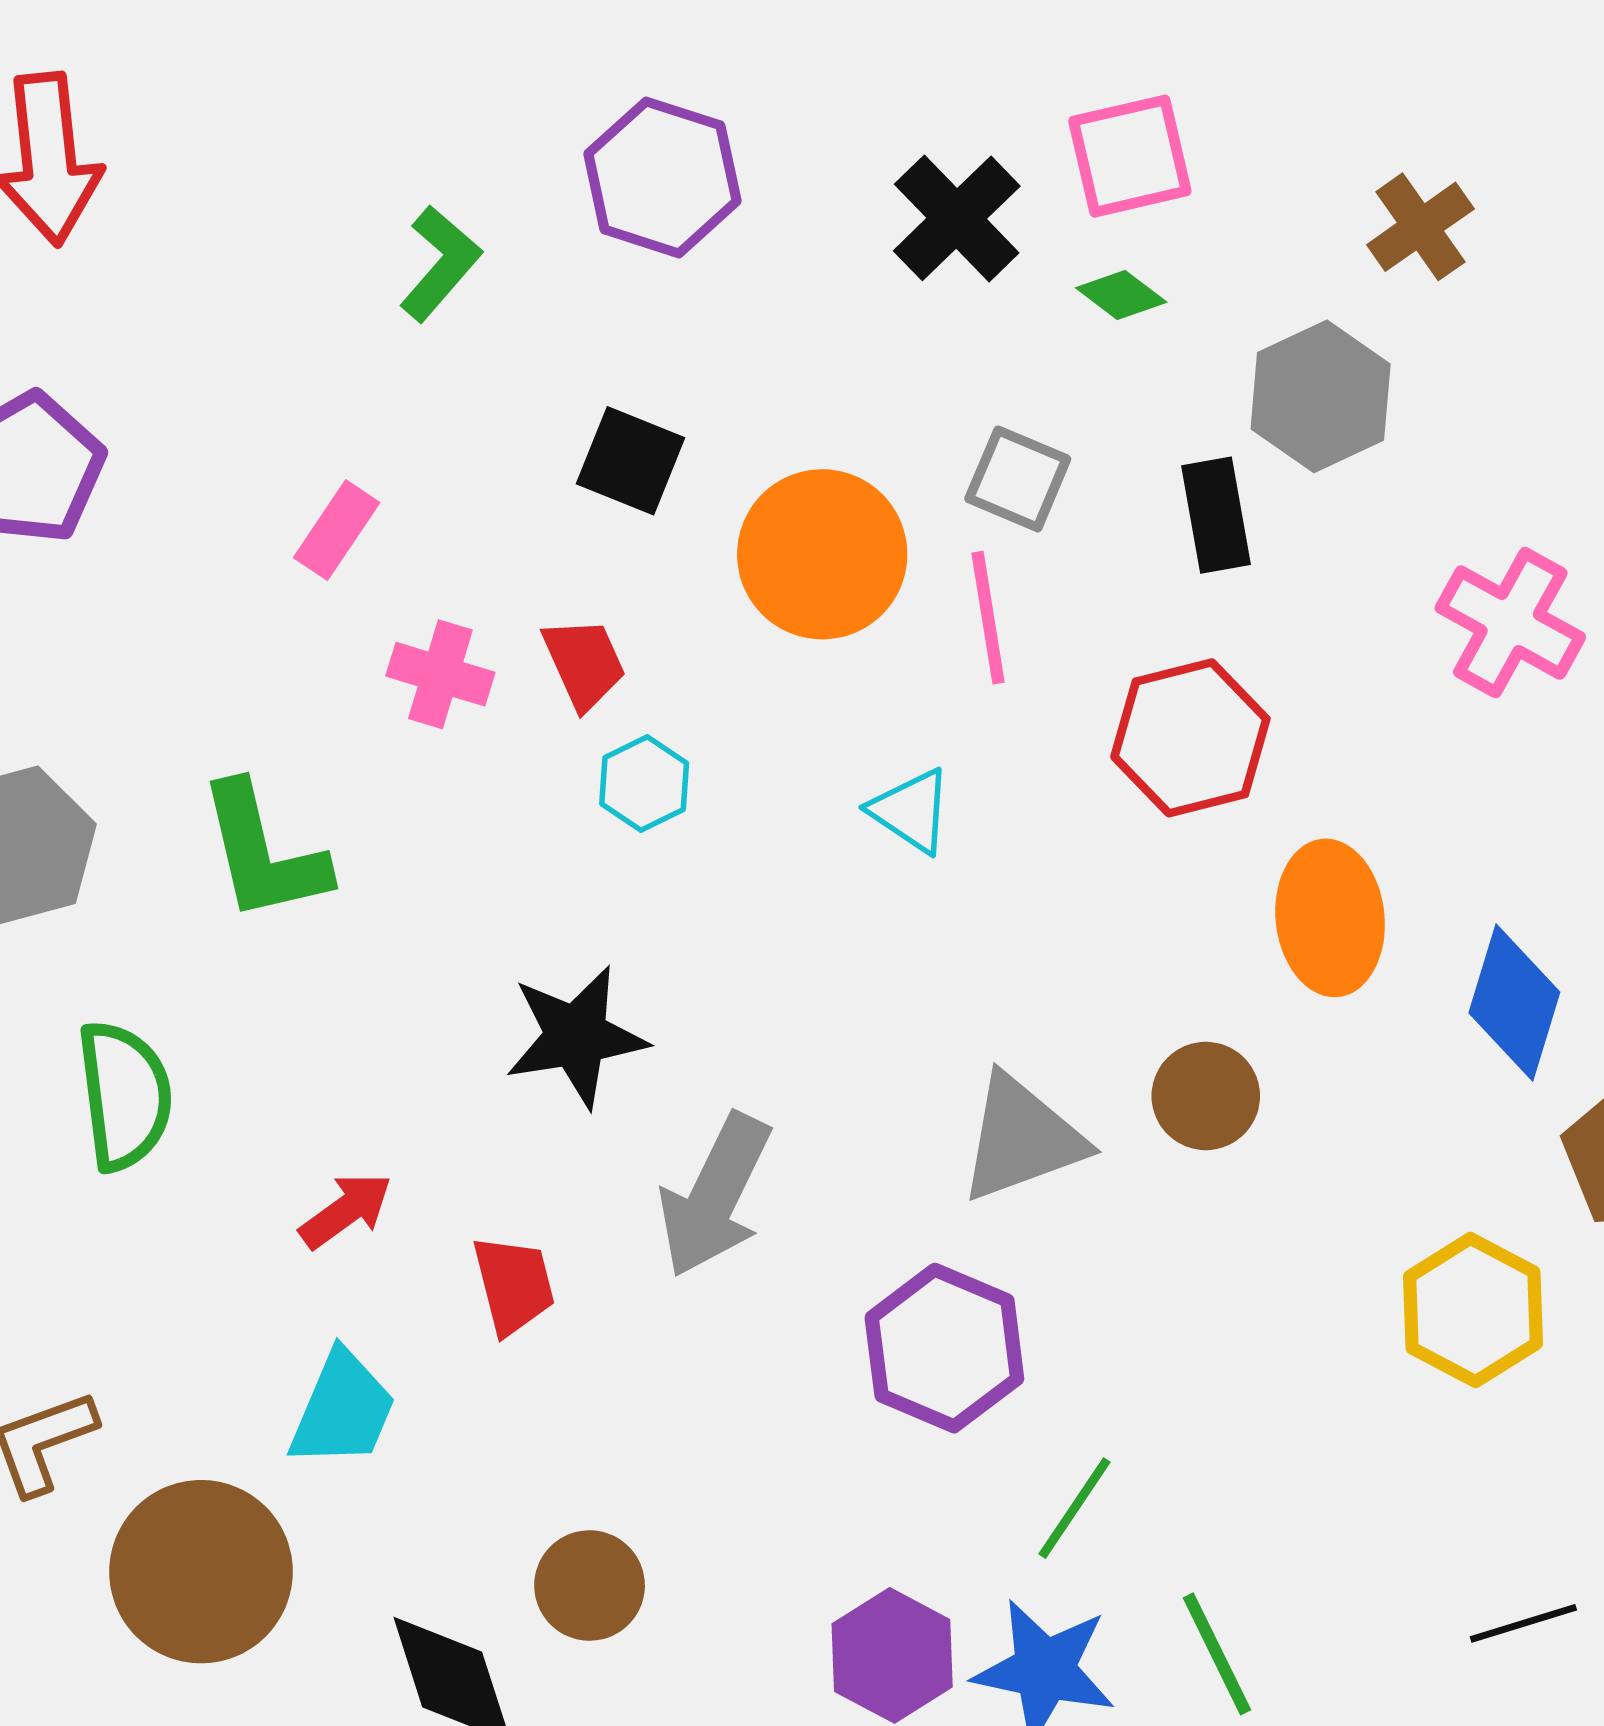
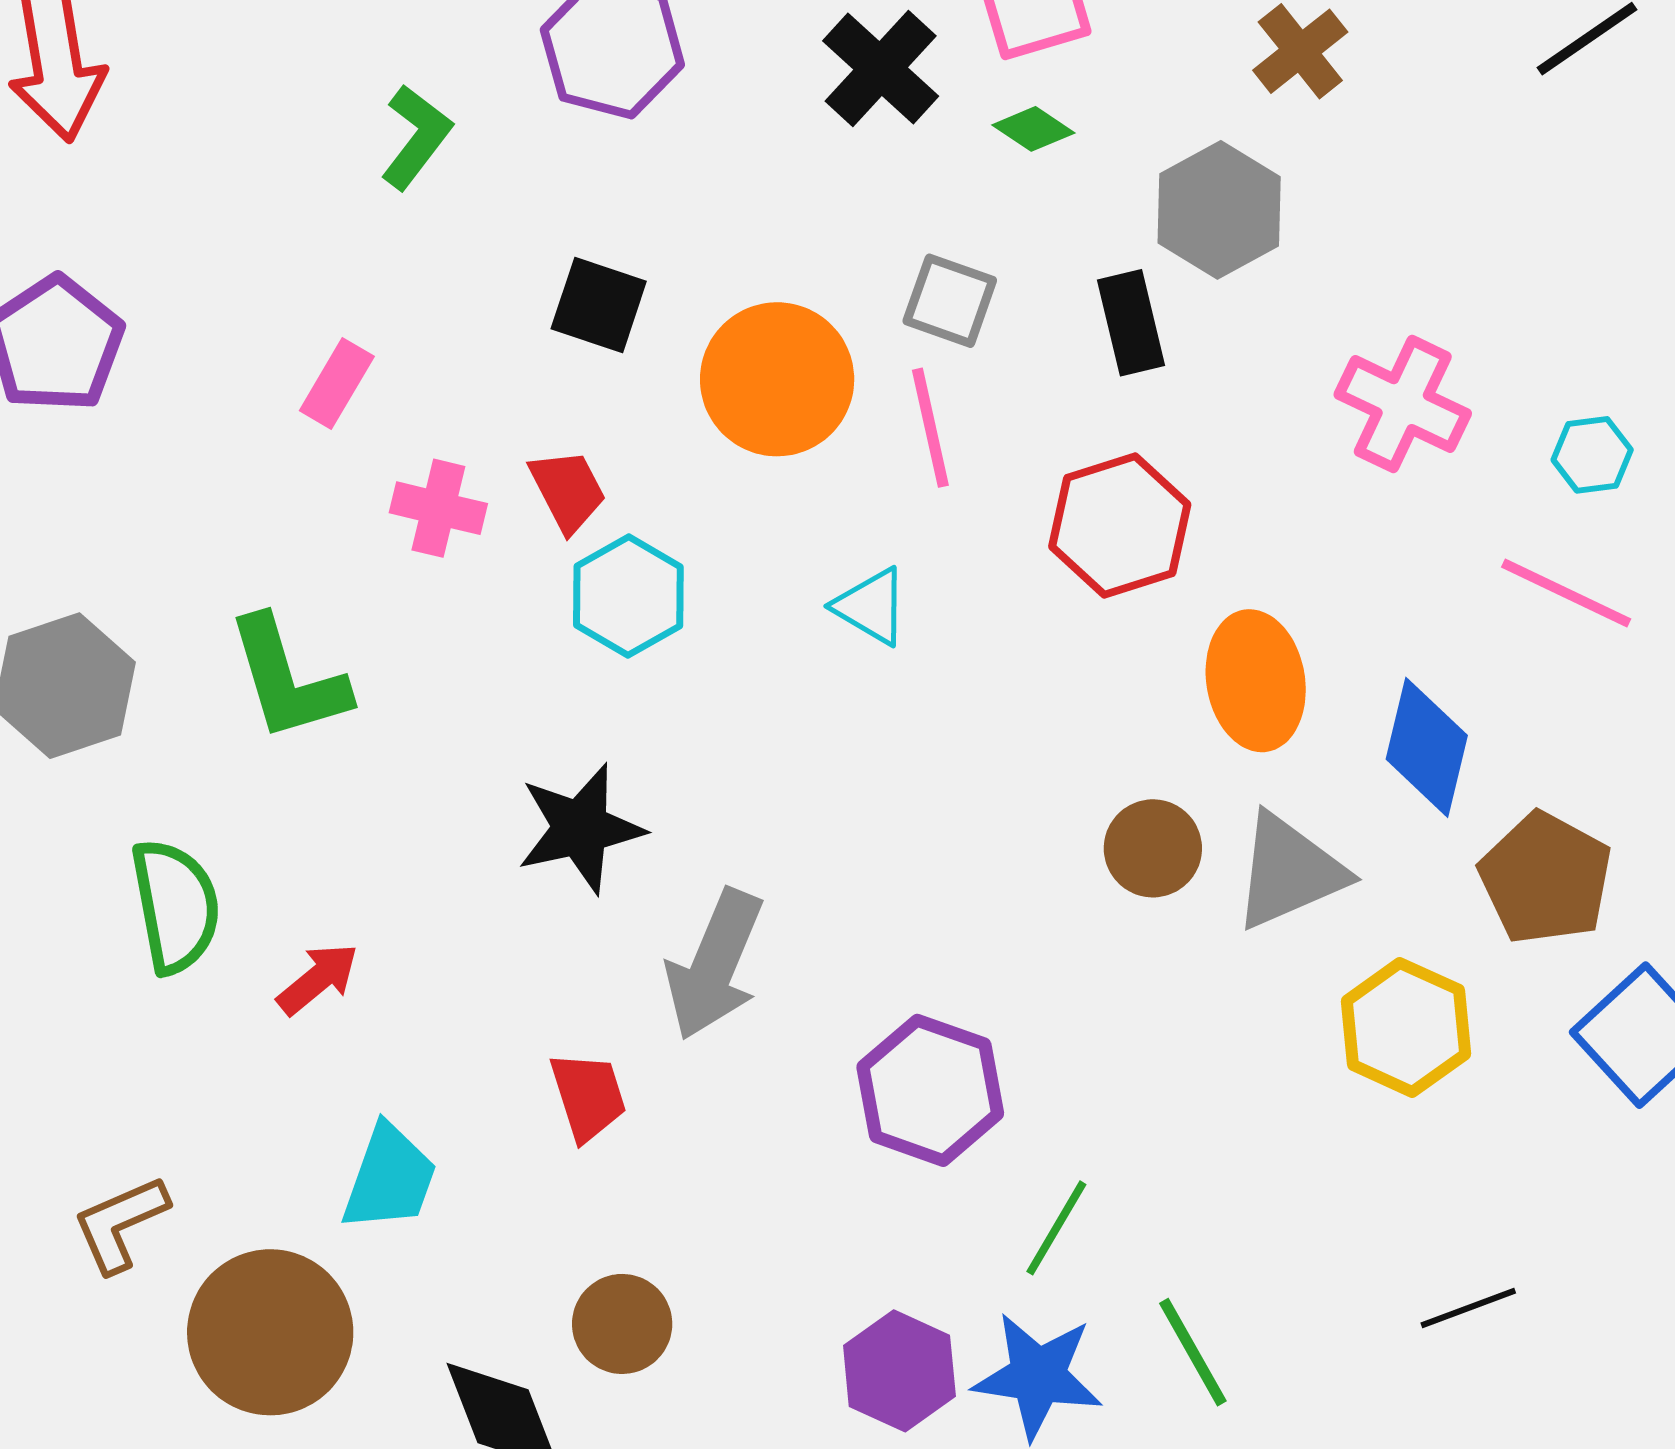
cyan hexagon: (644, 783) -> (628, 596), size x1.4
gray triangle: (1022, 1138) -> (1289, 871), moved
red arrow: (346, 1211) -> (318, 979), moved
red trapezoid: (514, 1285) -> (588, 1096), moved

